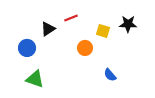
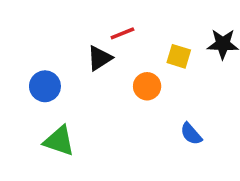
black triangle: (48, 29) -> (100, 58), moved

